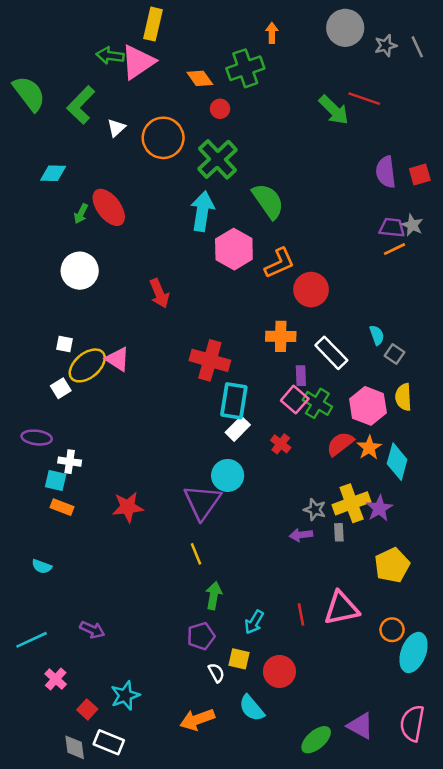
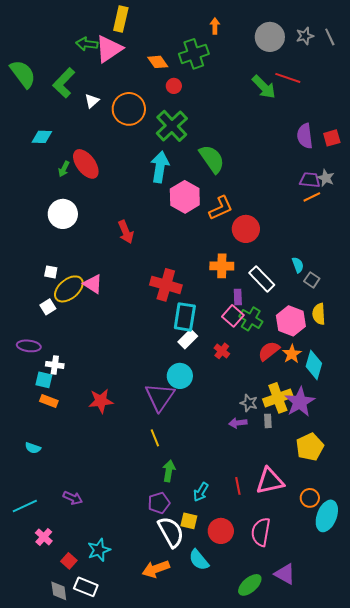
gray circle: (345, 28) -> (270, 37), moved
purple star: (379, 508) -> (300, 402), size x1.4
white semicircle: (216, 673) -> (171, 532), size x2.0
pink semicircle: (412, 723) -> (261, 532), moved

